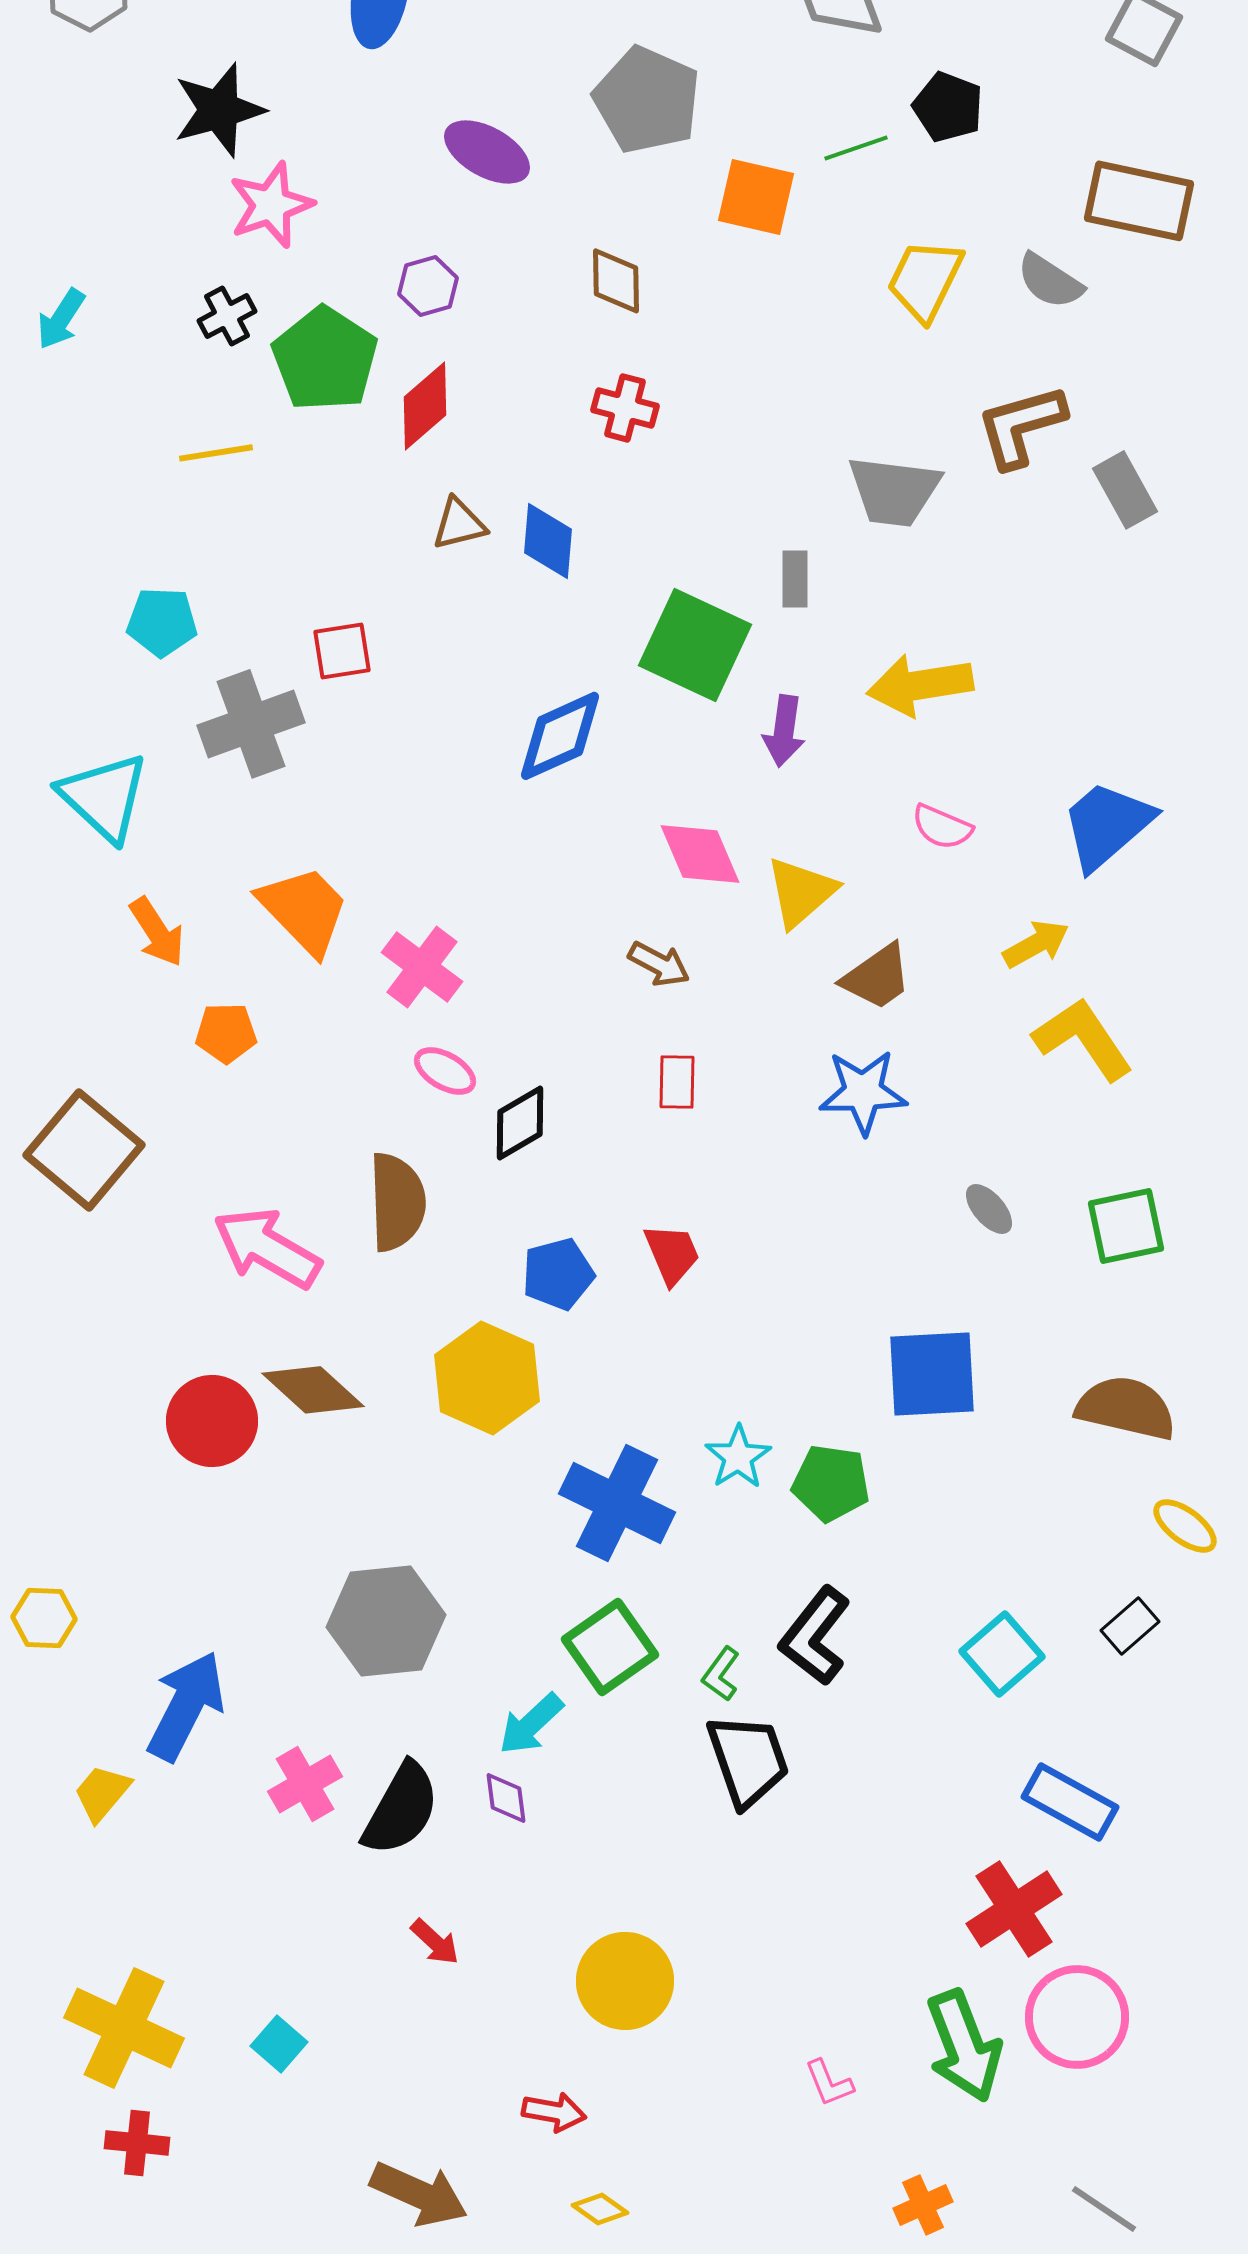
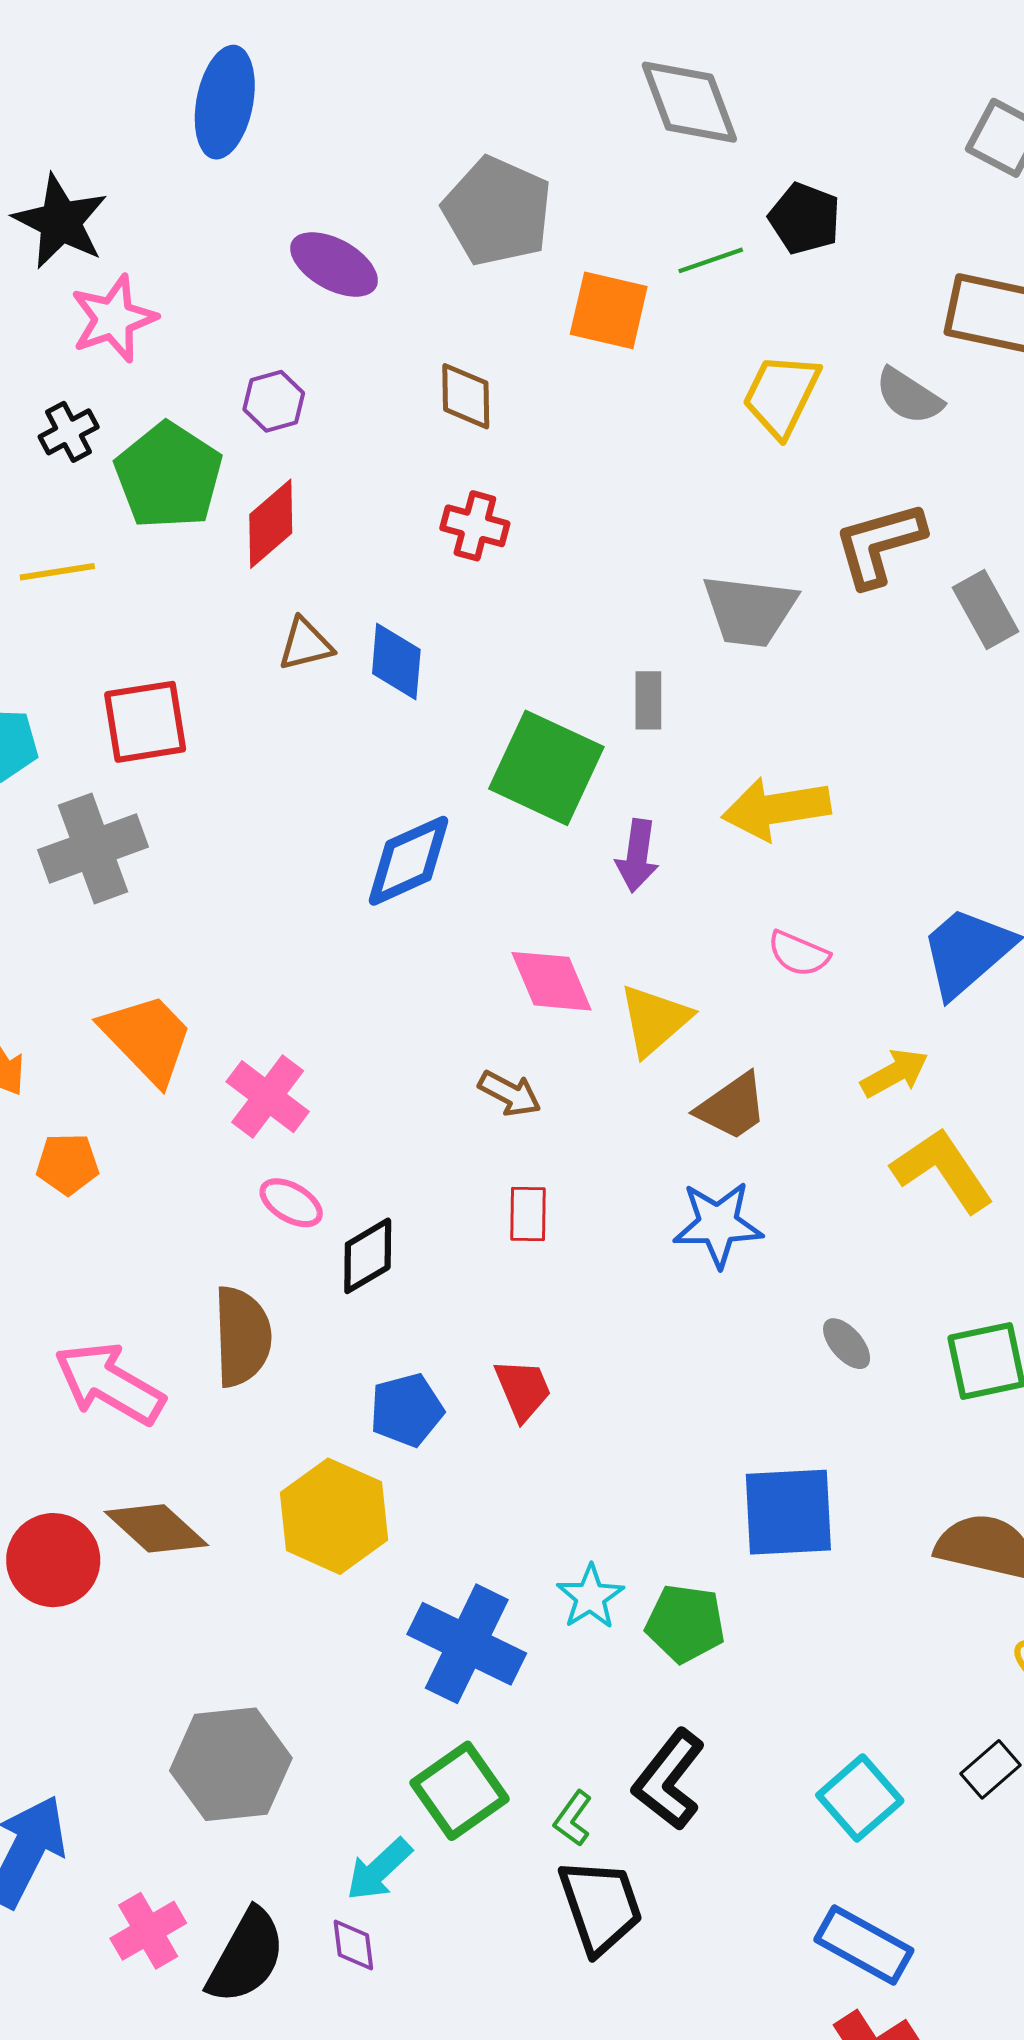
black star: (219, 110) -> (60, 222), turned -30
red square: (342, 651) -> (145, 722), moved, size x1.4
blue rectangle: (1070, 1802) -> (864, 1945), moved

